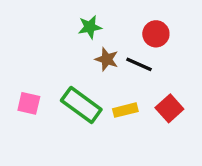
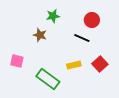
brown star: (107, 59) -> (40, 35), moved
green rectangle: (81, 105) -> (48, 79), moved

